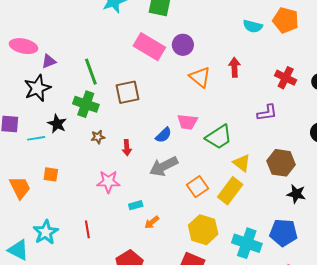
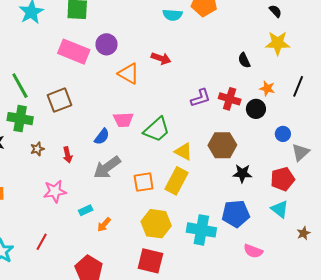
red arrow: (234, 67) -> (161, 58), turned 120
red cross: (286, 78) -> (230, 99), moved
orange square: (197, 187) -> (144, 182), turned 35
red line: (87, 229) -> (42, 242), turned 48

